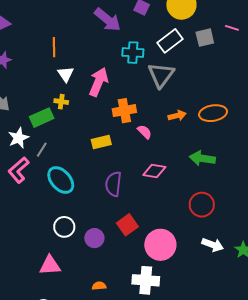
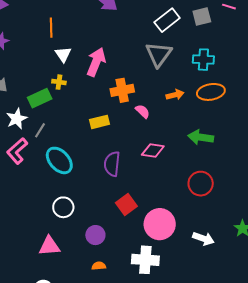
cyan cross: (133, 53) -> (203, 60), moved
purple circle: (94, 238) -> (95, 235), moved
white arrow: (213, 245) -> (203, 239), moved

